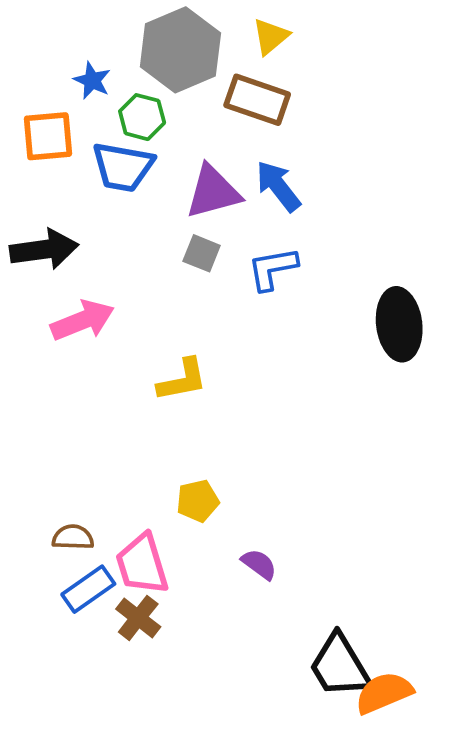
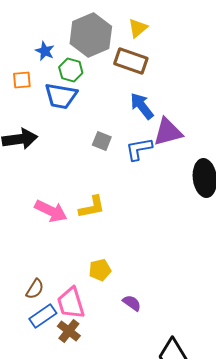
orange square: (48, 136) -> (22, 80), size x0.7
purple triangle: (213, 192) -> (168, 132), moved
pink arrow: (83, 320) -> (51, 211), moved, turned 48
brown semicircle: (73, 537) -> (35, 289), turned 120

